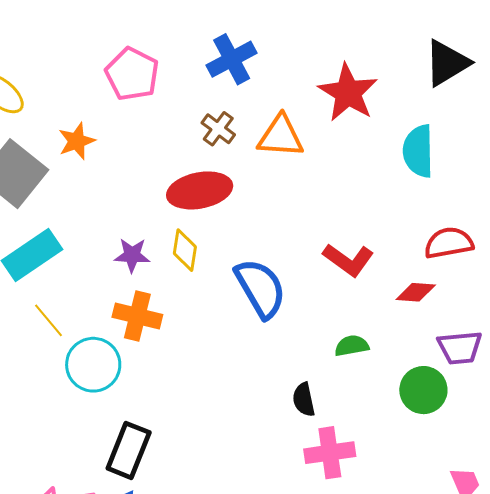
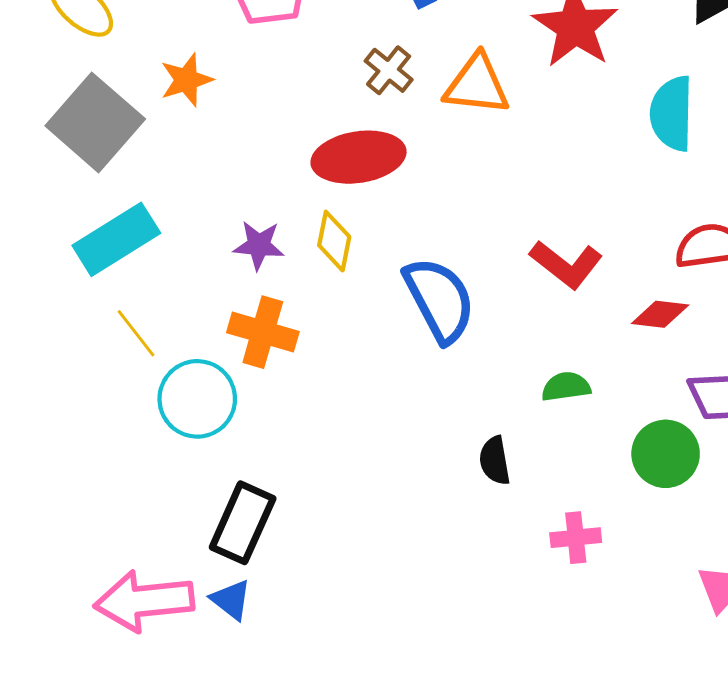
pink cross: (330, 453) -> (576, 538), moved, size x0.7

